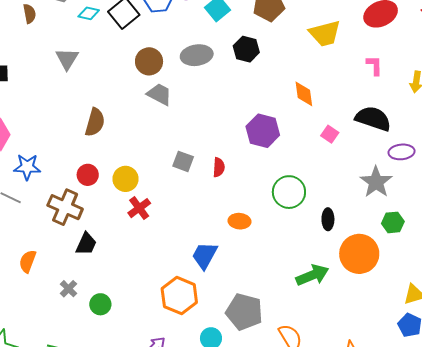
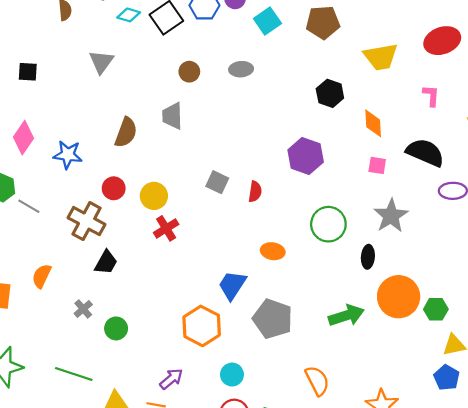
black hexagon: (246, 49) -> (330, 93), moved
gray ellipse: (197, 55) -> (241, 69), size x0.7
brown circle: (149, 61) -> (189, 72), size x0.7
gray trapezoid: (159, 94) -> (172, 116), moved, turned -124
orange diamond: (304, 94) -> (373, 123), moved
pink square: (330, 134) -> (377, 165), turned -30
blue star: (27, 167) -> (68, 155), moved
gray star: (376, 182) -> (391, 216), moved
green hexagon: (393, 222) -> (436, 309), moved
gray pentagon: (244, 312) -> (273, 319), moved

